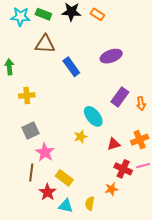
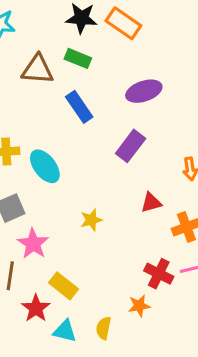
green rectangle: (43, 14) -> (78, 58), moved
orange rectangle: (97, 14) -> (123, 23), size x1.5
purple rectangle: (120, 97) -> (131, 146), moved
cyan ellipse: (93, 116) -> (45, 166), moved
red triangle: (114, 144) -> (151, 203), moved

